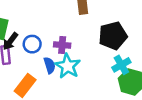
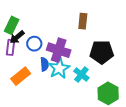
purple cross: (62, 45) -> (59, 50), size x1.6
cyan cross: (121, 65) -> (81, 75), moved, turned -35

